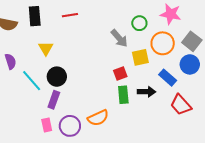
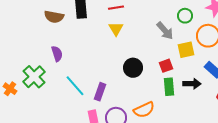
yellow triangle: (46, 48) -> (116, 29), moved
black circle: (57, 77) -> (133, 68), moved
cyan line: (32, 81) -> (75, 86), moved

